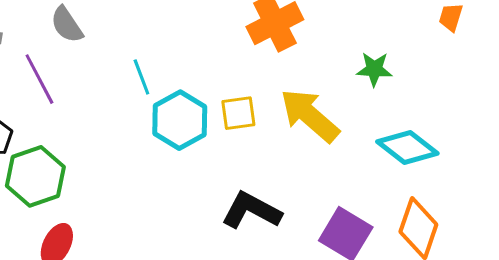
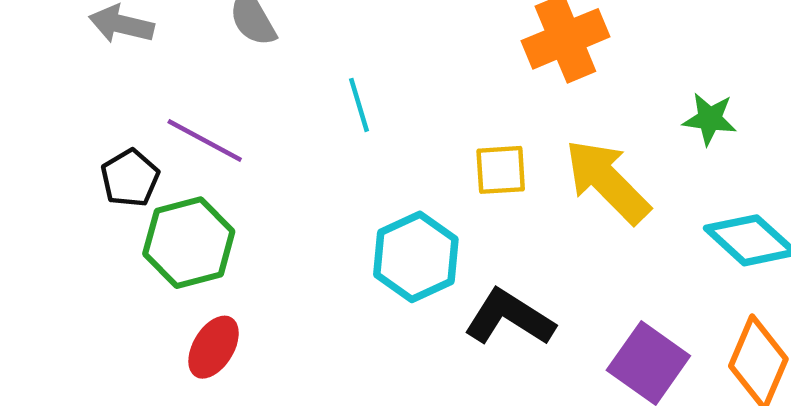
purple line: (39, 79) -> (205, 141), moved, turned -38
cyan hexagon: (180, 120) -> (416, 257), moved

